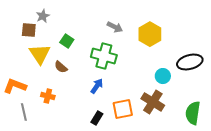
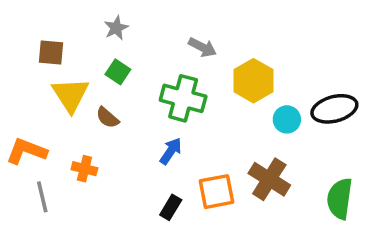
gray star: (43, 16) -> (116, 28), moved
yellow hexagon: (150, 34) -> (253, 81), moved
cyan circle: (163, 76) -> (287, 119), moved

